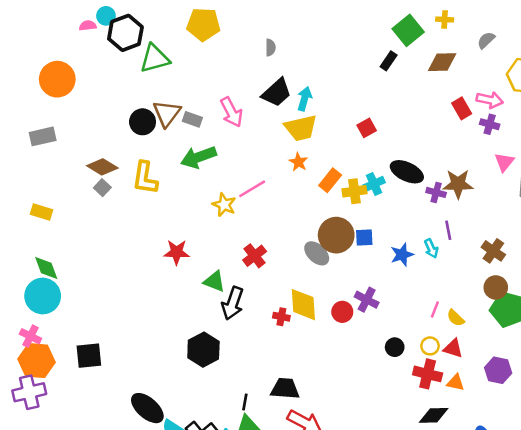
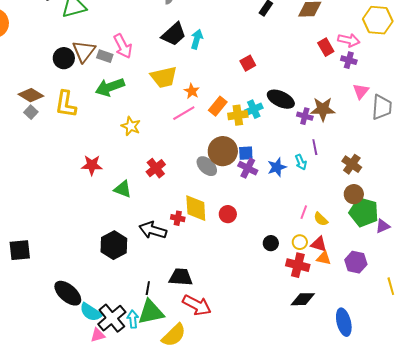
pink arrow: (231, 112) -> (123, 46), moved
yellow trapezoid: (301, 128) -> (164, 77), moved
pink line: (252, 189) -> (184, 113), moved
purple cross: (367, 300) -> (248, 168), moved
black arrow: (233, 303) -> (153, 230), moved, turned 88
orange triangle: (456, 382) -> (324, 258), moved

